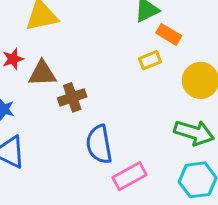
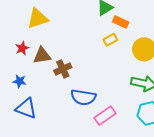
blue semicircle: (99, 144) -> (83, 97), turned -65

